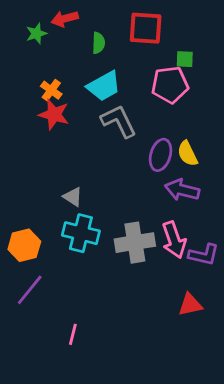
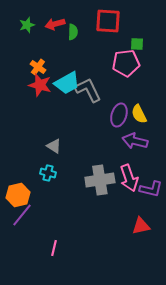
red arrow: (65, 19) -> (55, 24), moved
cyan trapezoid: (104, 86) -> (67, 83), moved
cyan cross: (81, 233) -> (48, 173), moved, size x0.6
orange hexagon: (24, 245) -> (18, 195), moved

